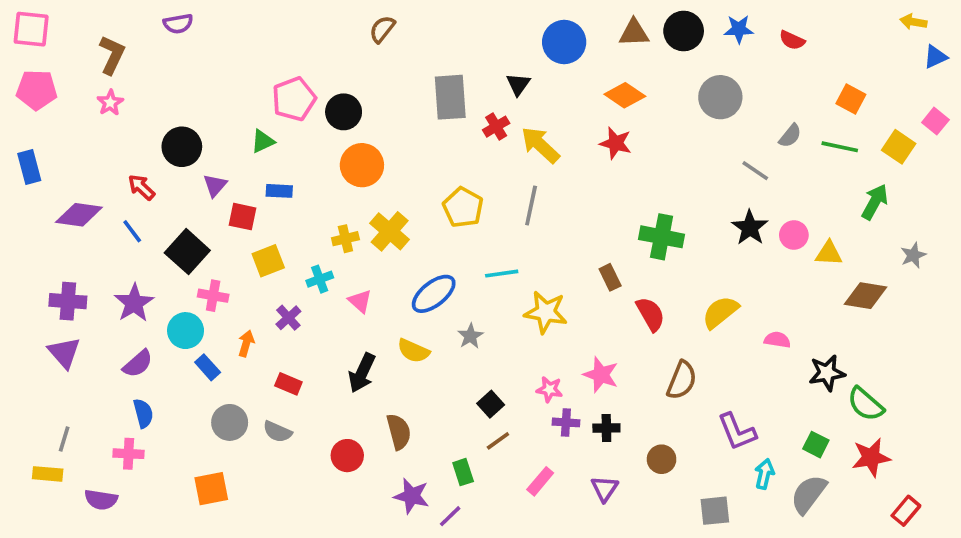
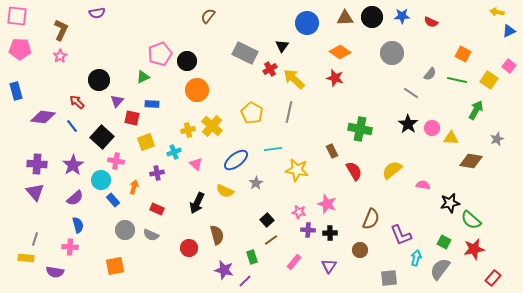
gray rectangle: (450, 97) -> (245, 53), turned -60
purple cross: (288, 318) -> (157, 173), turned 32
brown semicircle: (682, 380) -> (371, 219), moved

